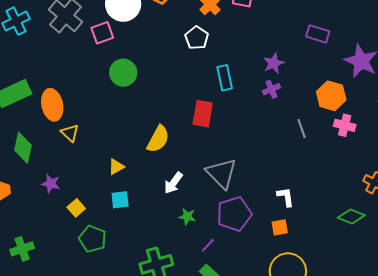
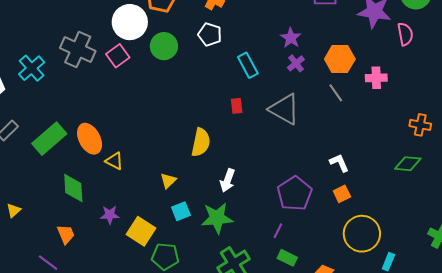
green circle: (123, 73) -> (164, 46), moved
orange hexagon: (331, 96) -> (340, 59), moved
red rectangle: (203, 114) -> (237, 106), size x0.6
gray triangle: (221, 173) -> (284, 109), moved
yellow square: (76, 208) -> (141, 231), size x1.6
green star: (187, 217) -> (217, 218), moved, size x1.8

